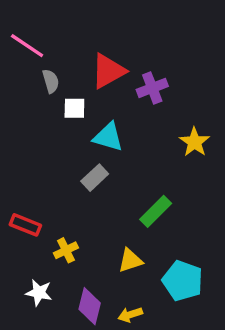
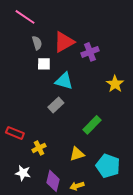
pink line: (27, 46) -> (25, 17), moved
gray semicircle: (51, 81) -> (37, 43), moved

